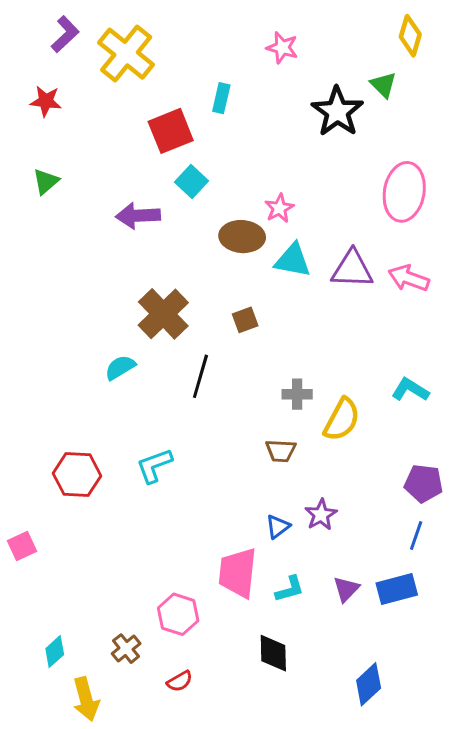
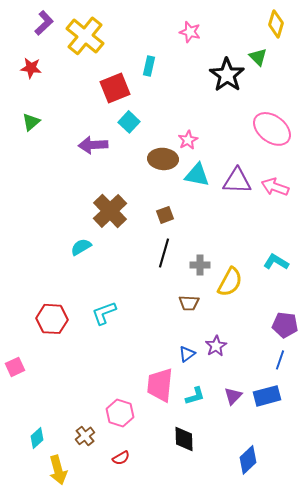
pink ellipse: (404, 192) -> (272, 129), turned -63
black line: (200, 376) -> (164, 253), moved

